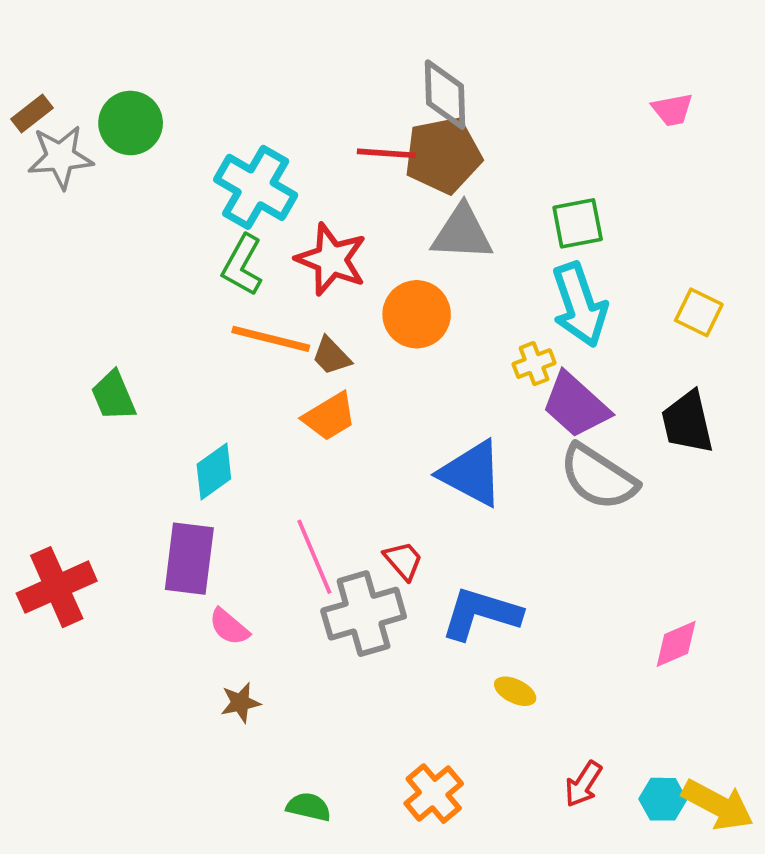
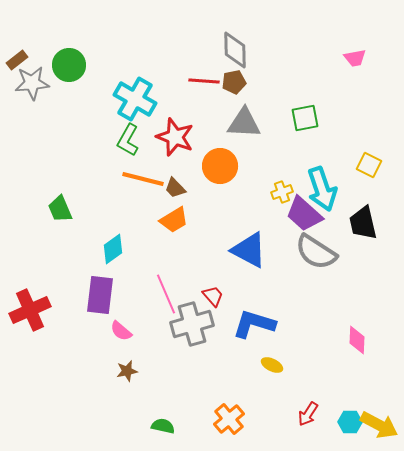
brown pentagon: (443, 155) -> (234, 82), size x0.6
cyan arrow: (579, 305) -> (322, 189), moved
pink diamond: (676, 644) -> (357, 340), turned -64

